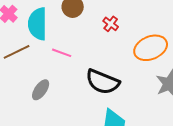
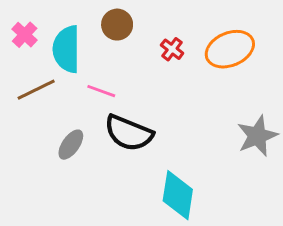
orange ellipse: (151, 48) -> (230, 49), moved
black semicircle: (103, 82) -> (129, 133), moved

